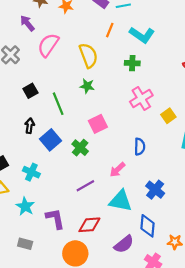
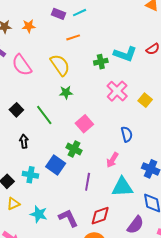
orange line: (110, 30) -> (73, 37), turned 64
cyan L-shape: (142, 35) -> (125, 54), moved
pink semicircle: (48, 45) -> (22, 65), turned -55
blue square: (51, 140) -> (56, 165), moved
cyan cross: (31, 172) -> (30, 175), moved
purple line: (85, 186) -> (88, 182), turned -36

